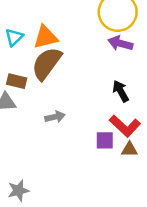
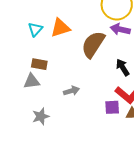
brown semicircle: (47, 63) -> (93, 44), moved
gray star: (18, 191) -> (41, 116), moved

